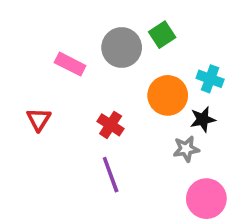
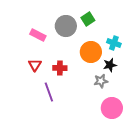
red triangle: (39, 119) -> (35, 65), moved
red cross: (111, 125) -> (60, 68), turned -32
purple line: (111, 175) -> (49, 92), moved

